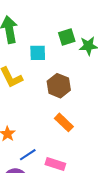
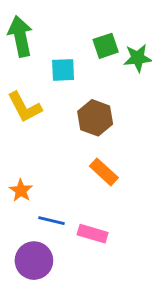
blue line: (28, 155) -> (51, 221), turned 48

